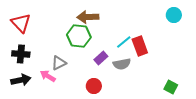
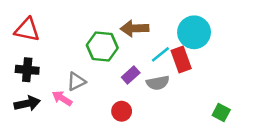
cyan circle: (174, 15) -> (194, 32), moved, size x1.6
brown arrow: (88, 17) -> (135, 28), moved
red triangle: (21, 23) -> (27, 30), turned -35

